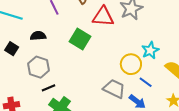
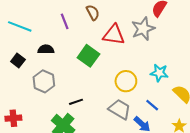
cyan star: (150, 50) -> (159, 73), turned 30
yellow circle: (131, 64) -> (126, 81), moved
black line: (48, 88) -> (76, 102), moved

